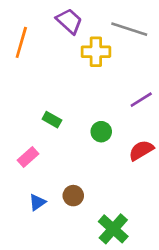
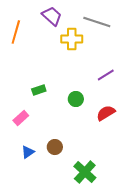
green rectangle: (52, 120) -> (39, 90), turned -48

